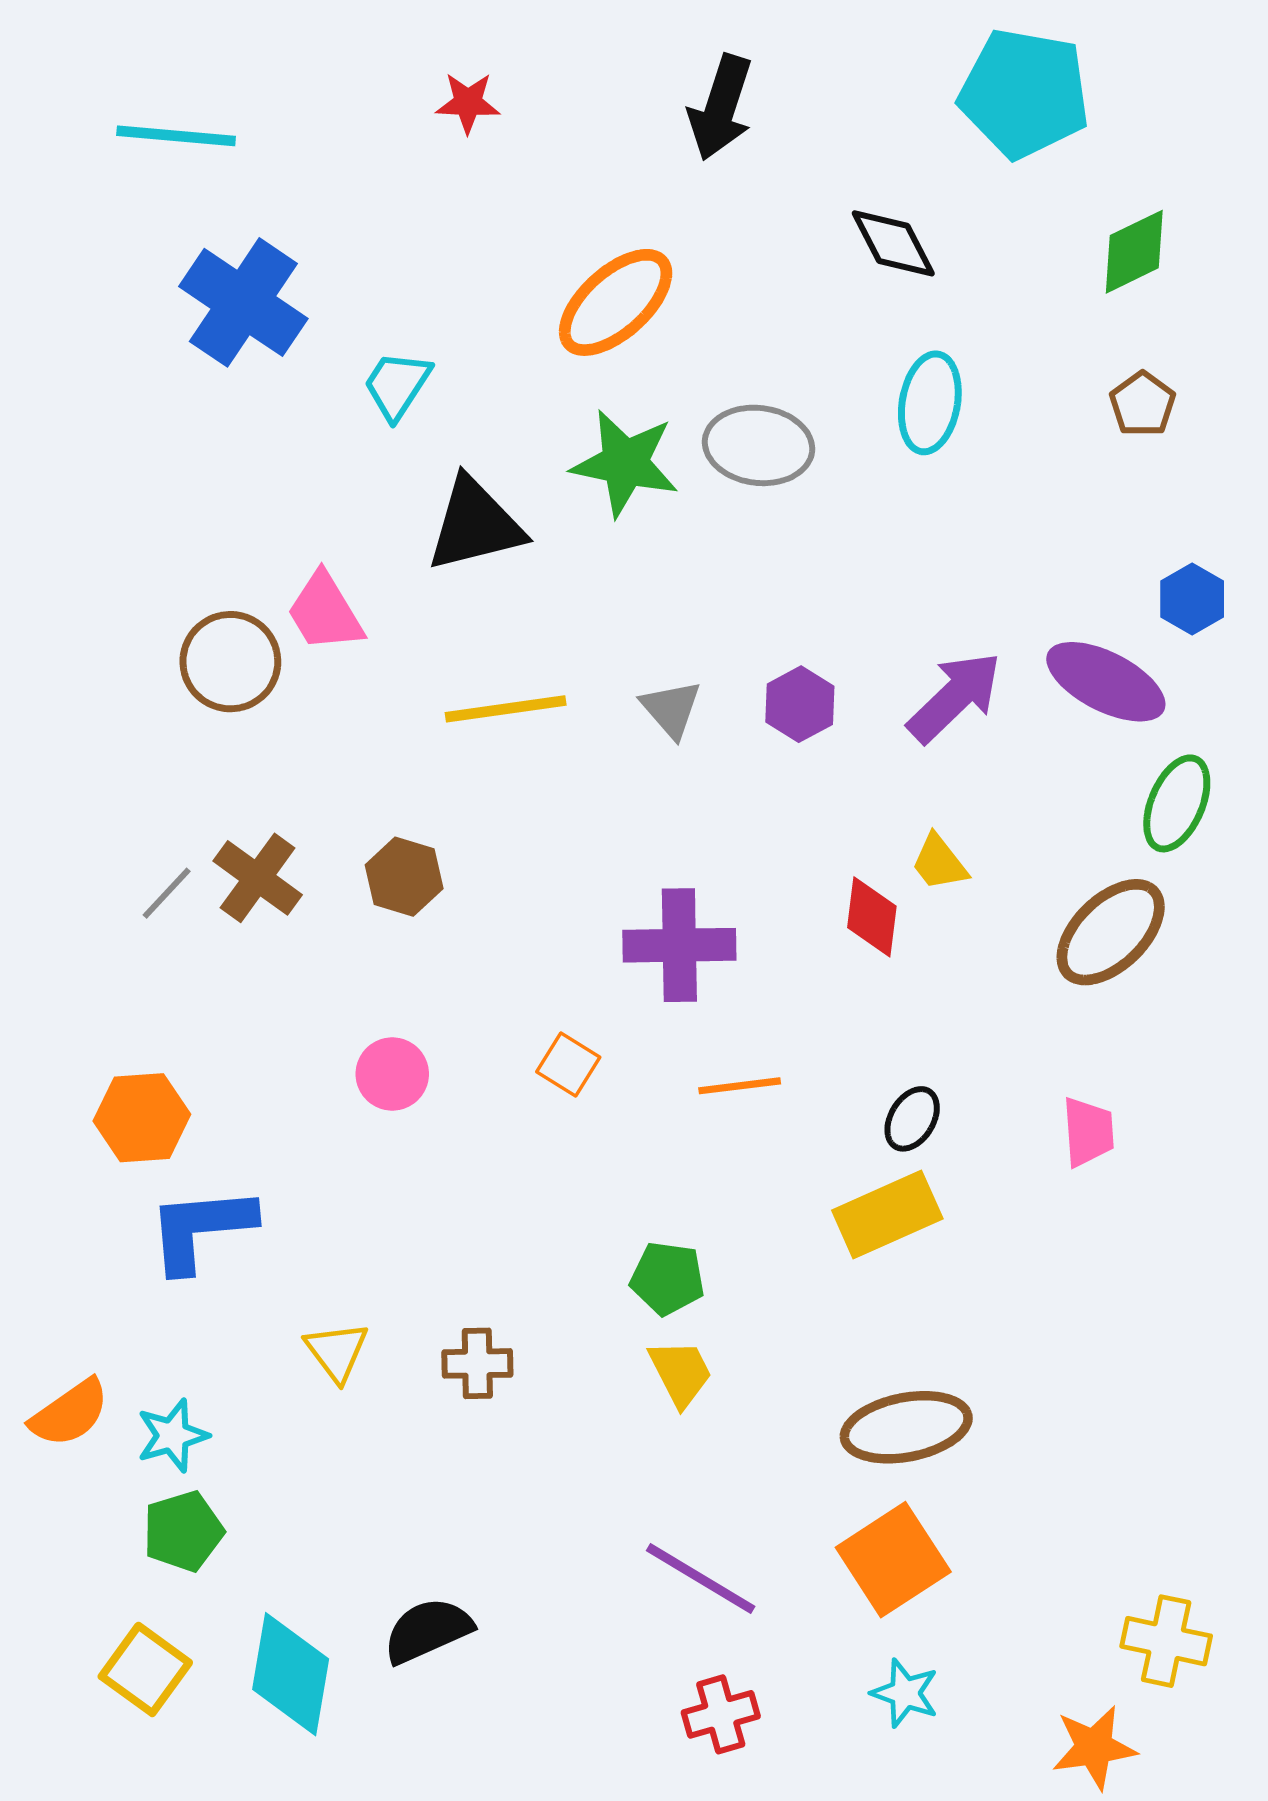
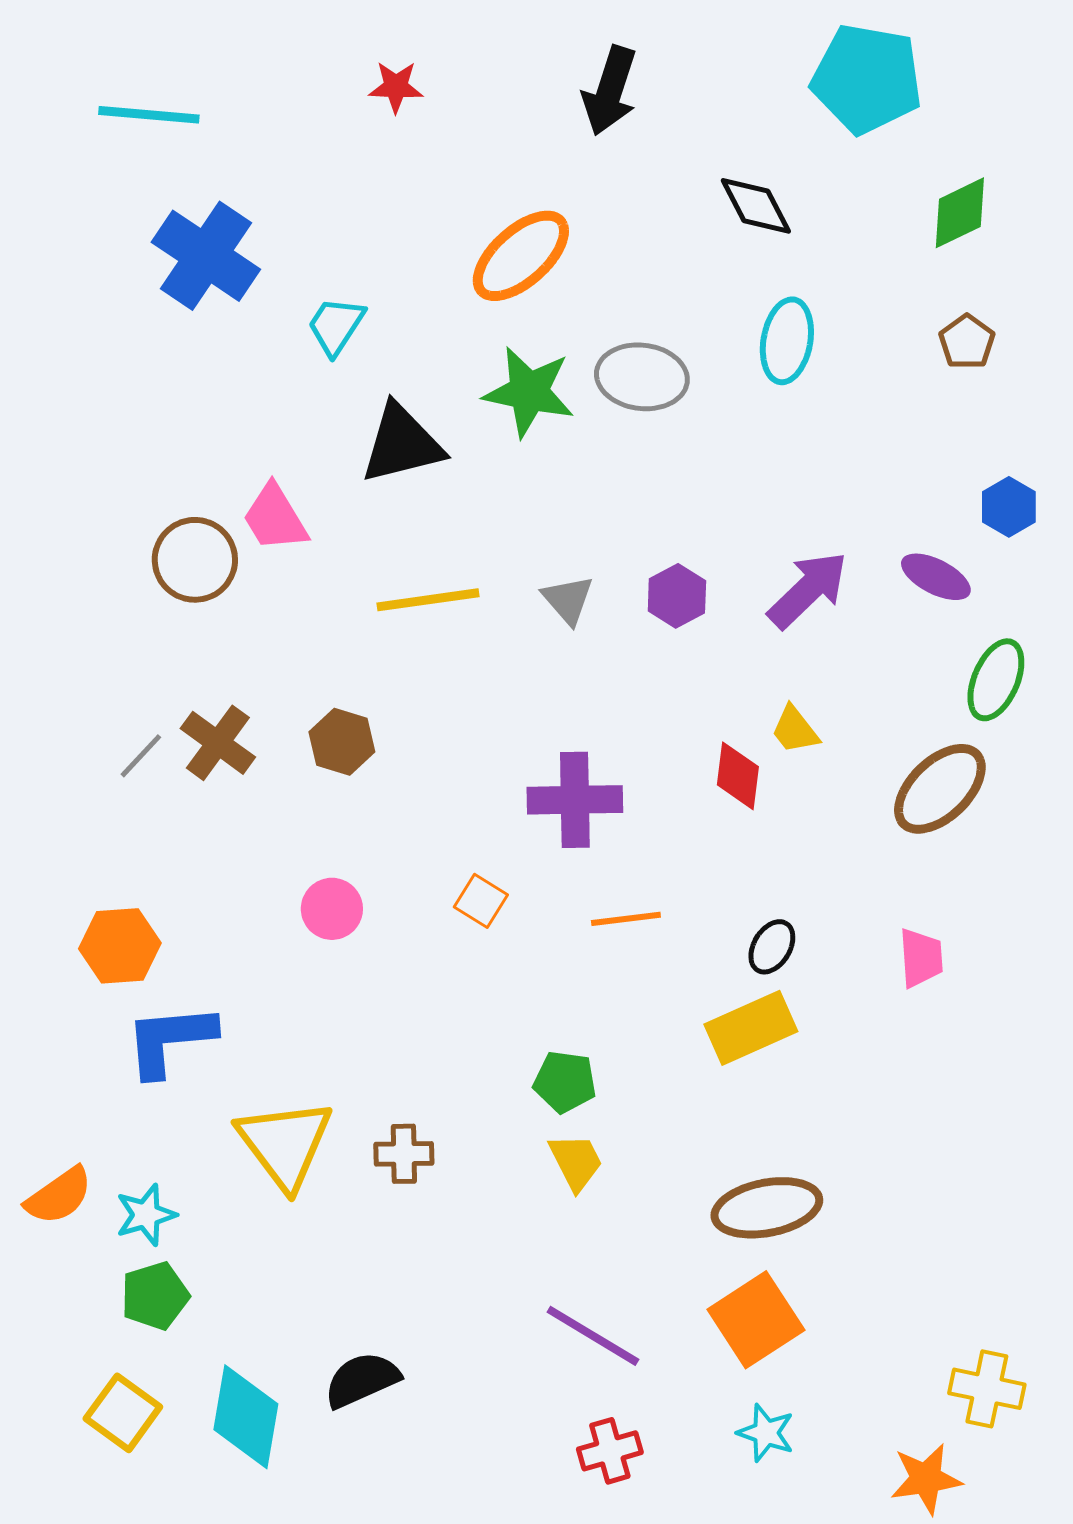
purple ellipse: (1106, 682) -> (936, 577), size x0.7
yellow triangle: (337, 1352) -> (285, 1144), size x1.8

